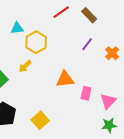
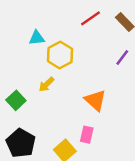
orange triangle: (65, 79) -> (95, 100), turned 48
pink rectangle: (86, 93) -> (87, 135), moved

